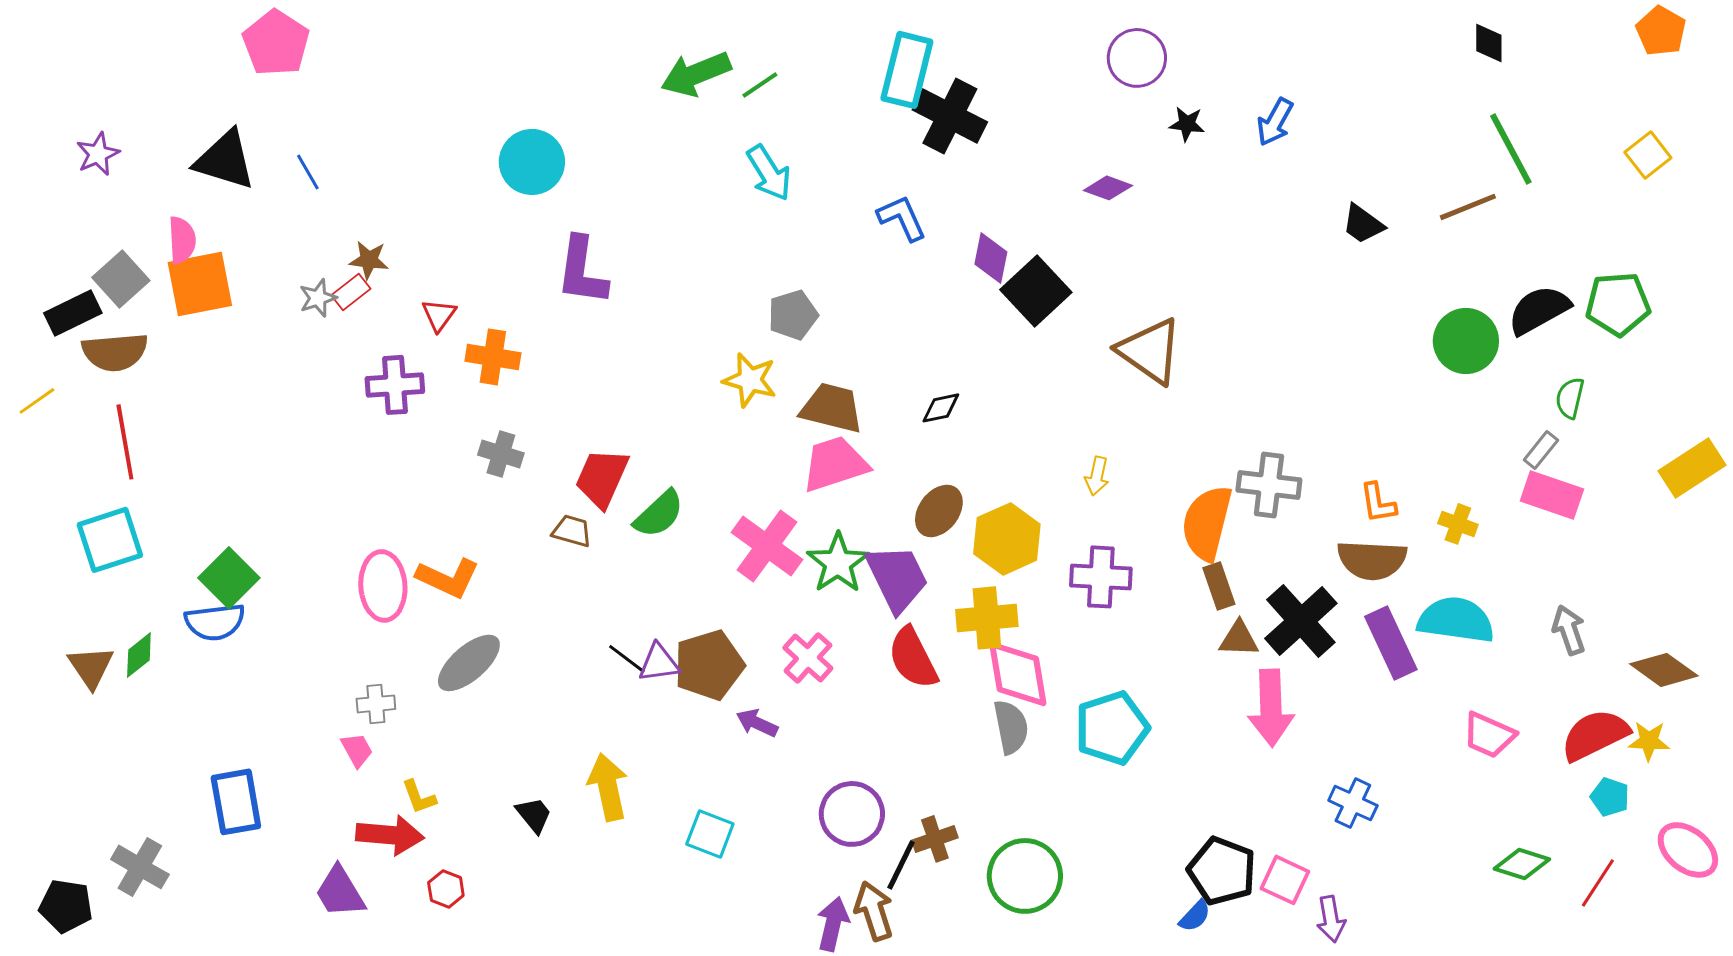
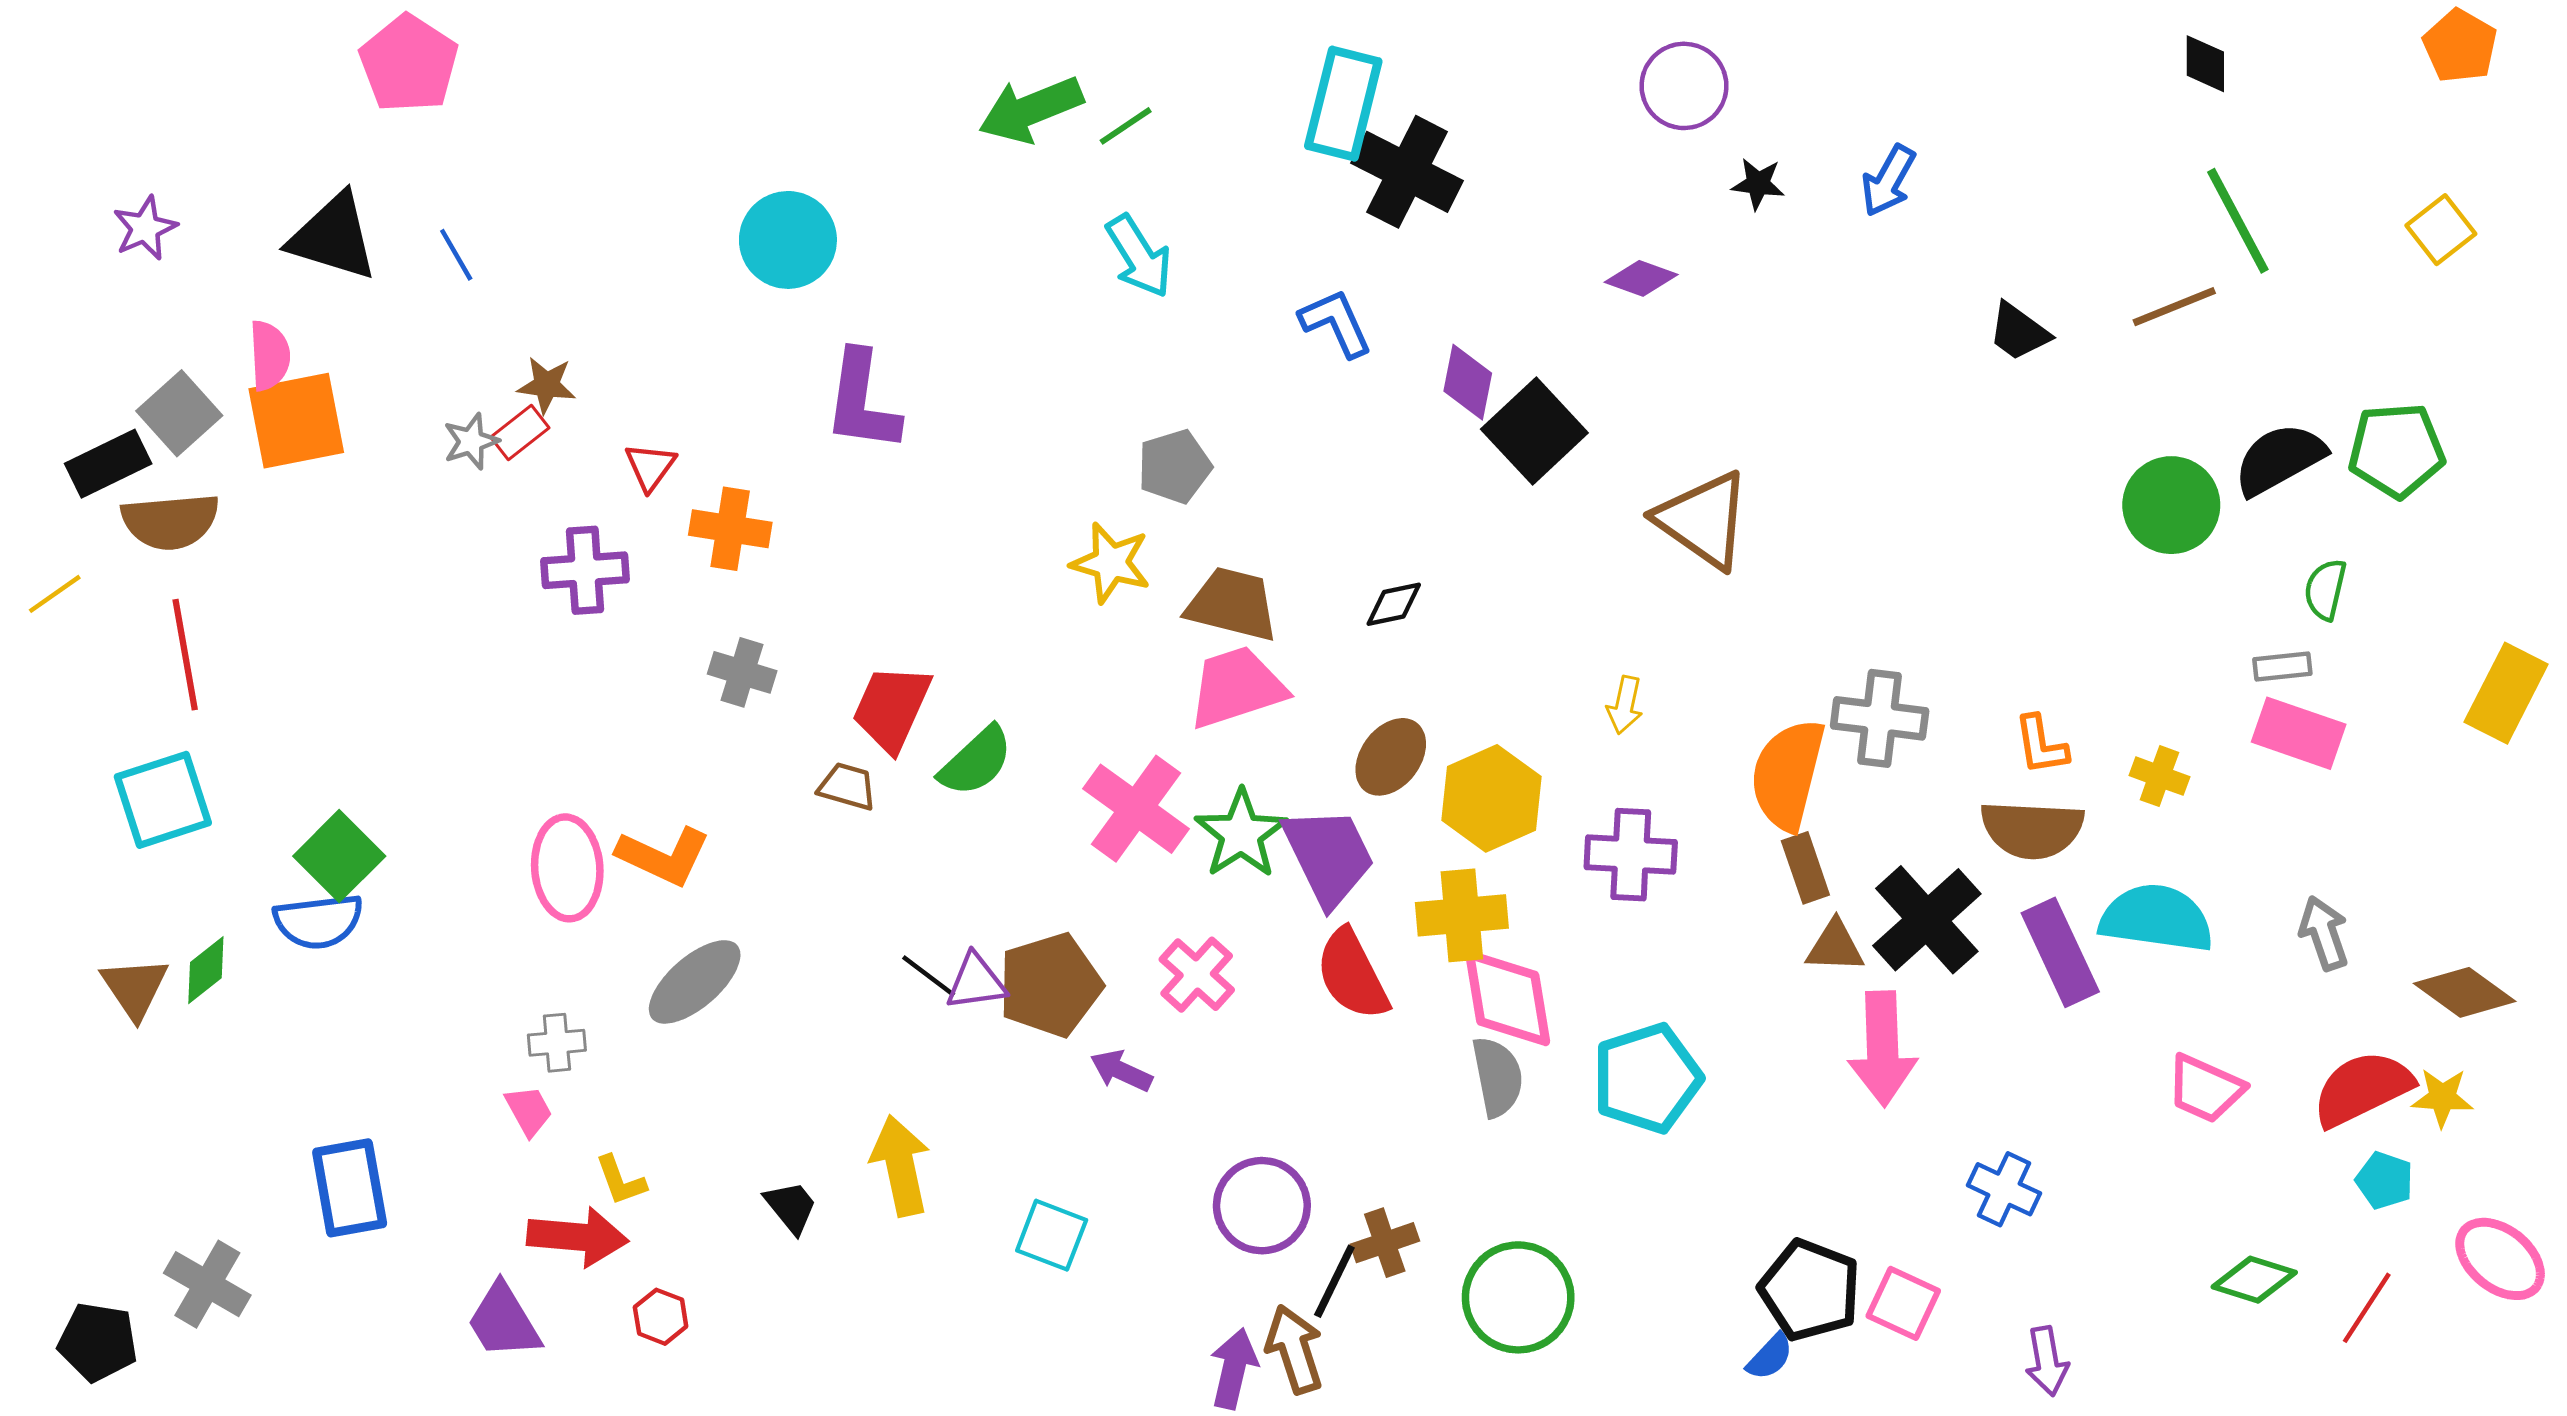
gray rectangle: (1541, 450) -> (2282, 666), turned 45
yellow rectangle: (1692, 468) -> (2506, 693), turned -30
purple arrow: (1331, 919) -> (2047, 1361), moved

